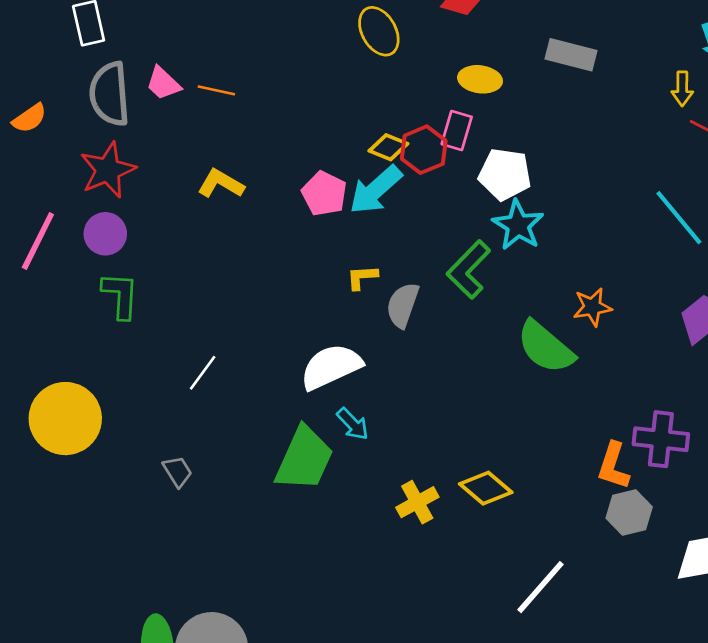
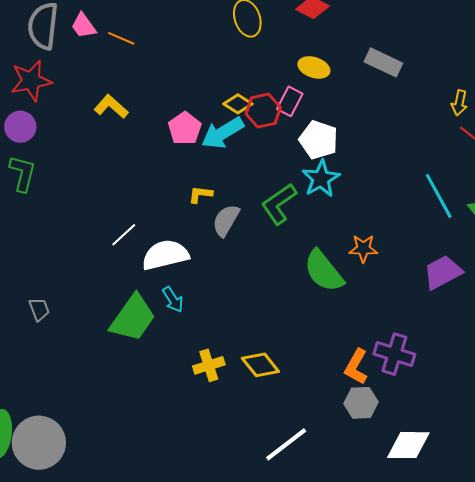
white line: (203, 373) -> (124, 235), moved

